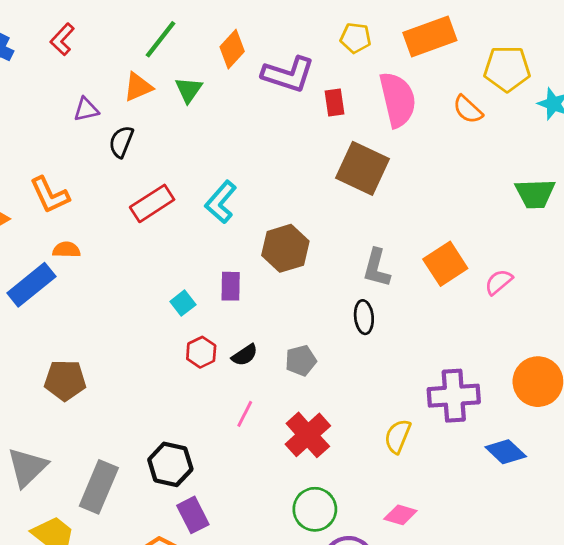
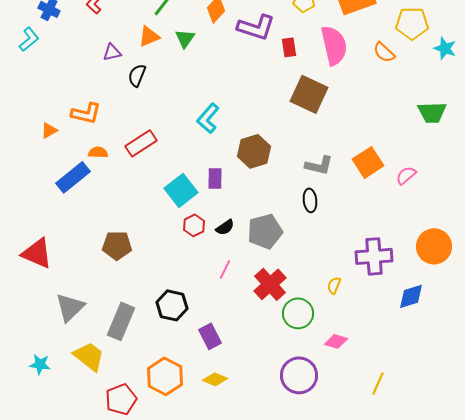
orange L-shape: (50, 195) -> (86, 113), turned -52
red rectangle: (152, 203) -> (141, 143), moved
gray L-shape: (377, 268) -> (319, 165), turned -92
cyan square: (183, 303) -> (181, 190), size x1.8
gray pentagon: (301, 361) -> (265, 231), size x1.6
brown pentagon: (65, 380) -> (117, 245), moved
yellow semicircle: (398, 436) -> (334, 285), size x0.7
blue diamond: (506, 452) -> (411, 296), turned -60
green circle: (315, 509) -> (298, 313), moved
purple rectangle: (193, 515) -> (210, 336), moved

